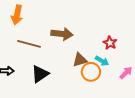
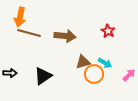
red star: (110, 43) -> (108, 31), moved
brown line: (29, 44) -> (29, 33), moved

